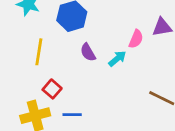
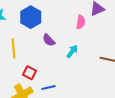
cyan arrow: (117, 59) -> (72, 51), moved

